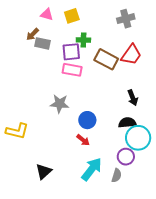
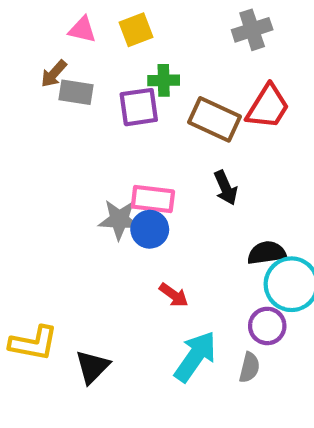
pink rectangle: (72, 70) -> (153, 199), moved
black arrow: (133, 98) -> (226, 188), moved
blue circle: (87, 120) -> (150, 229), moved
yellow L-shape: (17, 131) -> (34, 343), moved

